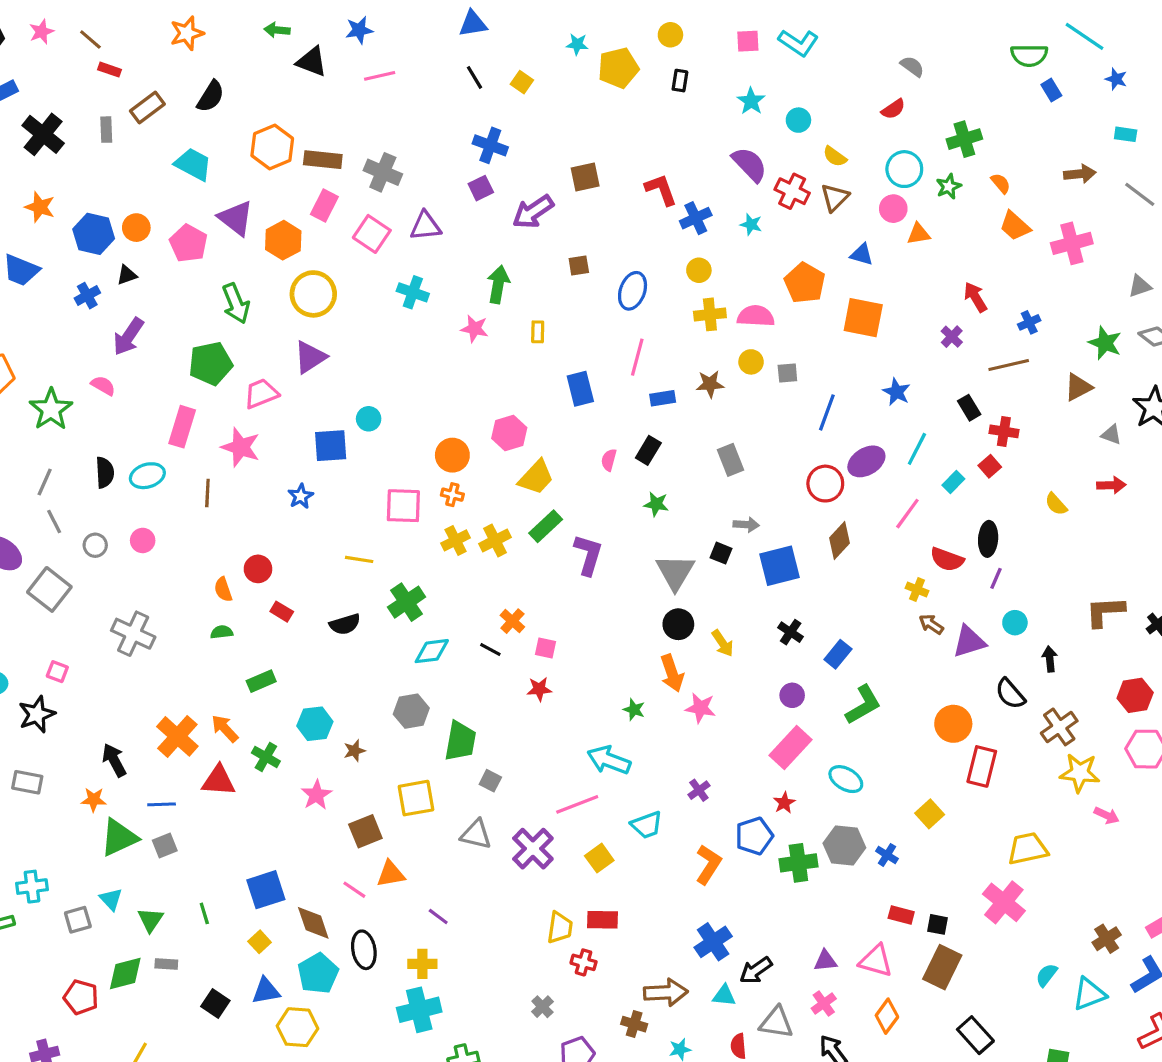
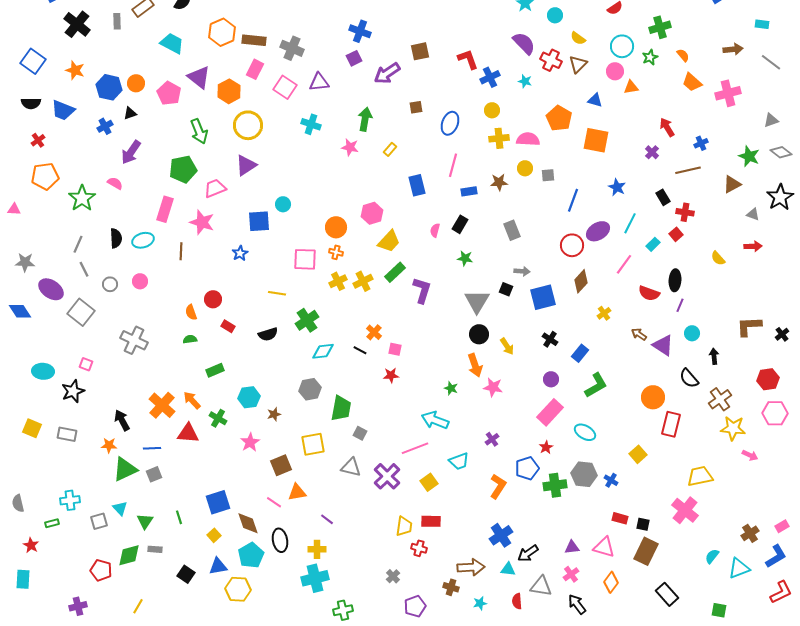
yellow rectangle: (538, 332) -> (390, 149), turned 40
yellow cross: (917, 589) -> (604, 313), moved, turned 32
purple triangle: (969, 642) -> (663, 345), turned 50

